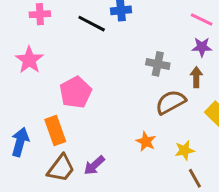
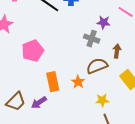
purple star: (202, 47) -> (104, 22), moved
orange rectangle: (55, 130) -> (53, 82), moved
orange star: (146, 142) -> (78, 82), moved

